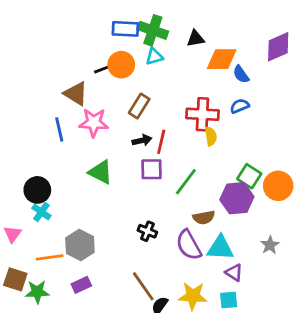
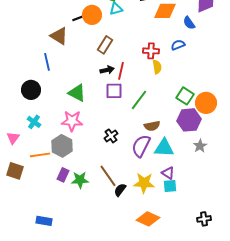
blue semicircle: (241, 74) -> (189, 23), moved
red cross: (202, 114) -> (151, 51), size x0.7
pink star: (94, 123) -> (72, 121), moved
black circle: (37, 190) -> (31, 90), moved
purple hexagon: (237, 198) -> (189, 120), moved
black cross: (147, 231) -> (111, 136), turned 32
purple semicircle: (189, 245) -> (141, 146), turned 55
purple triangle: (234, 273) -> (168, 173), moved
purple rectangle: (81, 285) -> (63, 175), turned -40
green star: (37, 292) -> (80, 180), moved

